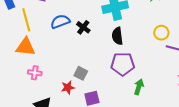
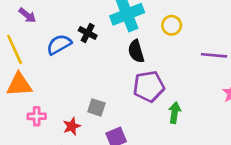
black cross: (83, 27) -> (88, 33), moved
yellow circle: (161, 33) -> (172, 25), moved
red star: (68, 87) -> (72, 126), moved

